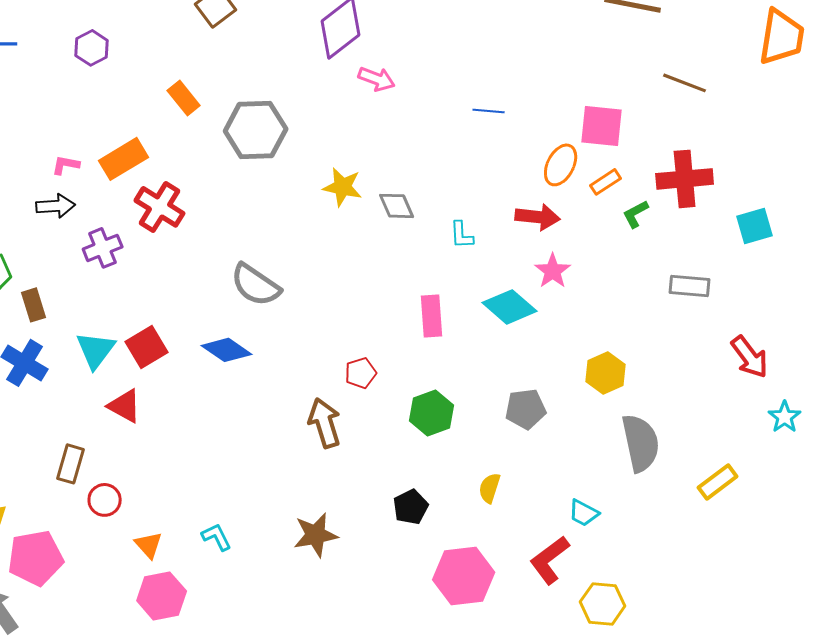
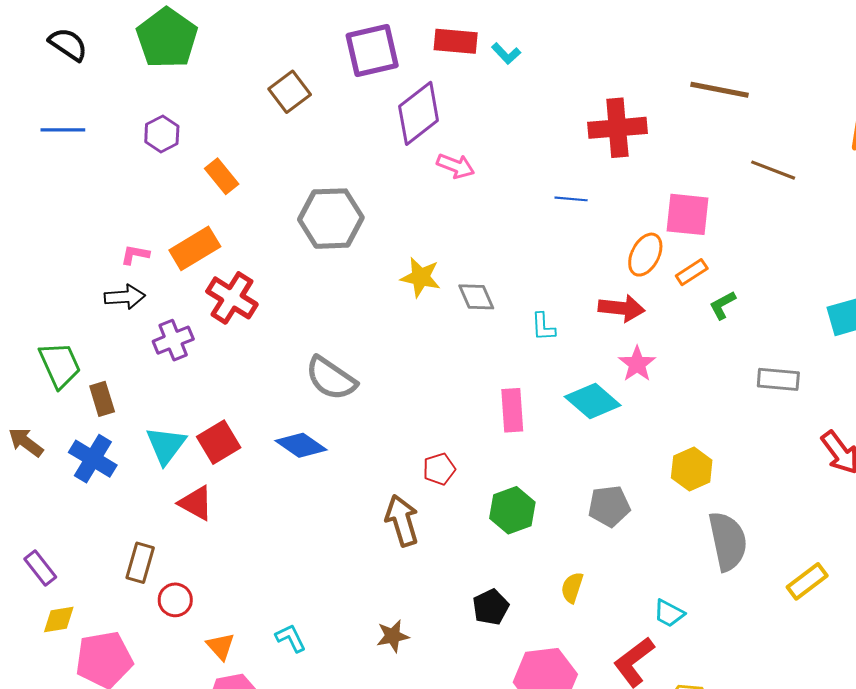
orange rectangle: (184, 98) -> (222, 176), moved
red cross: (685, 179) -> (617, 128), moved
brown star: (316, 535) -> (393, 636), size x0.7

